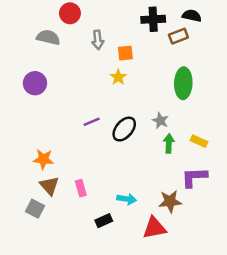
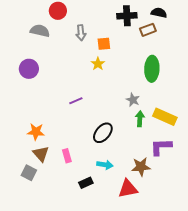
black ellipse: (124, 129) -> (103, 133), moved
yellow rectangle: (199, 141) -> (165, 117), size x1.6

